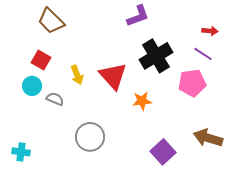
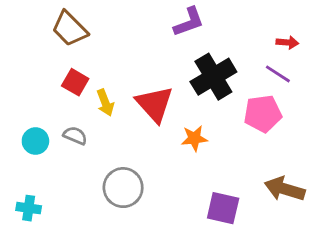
red square: (41, 60) -> (75, 82), moved
cyan circle: (32, 86) -> (35, 141), moved
purple square: (163, 152) -> (223, 208), turned -35

